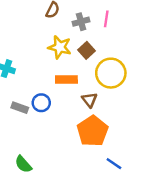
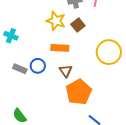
yellow circle: (111, 73) -> (109, 52), moved
brown triangle: (89, 100) -> (66, 71), moved

